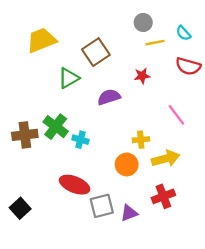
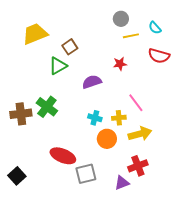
brown square: (96, 52) -> (70, 47), moved, size x0.7
pink line: (176, 115) -> (136, 103), moved
cyan cross: (80, 140) -> (95, 118), moved
purple triangle: (129, 213) -> (122, 183), moved

